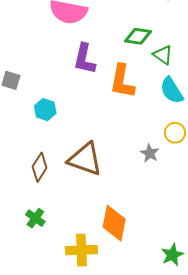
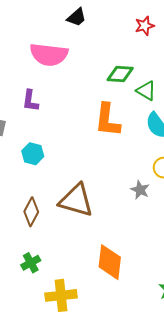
purple L-shape: (84, 59) -> (30, 101), moved, size x0.7
green cross: (35, 218) -> (31, 263), turned 30
yellow cross: (81, 250) -> (61, 295), moved

